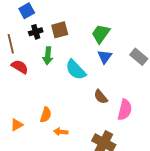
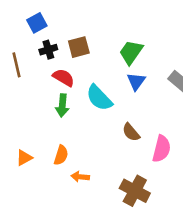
green arrow: (48, 56) -> (62, 106), moved
red semicircle: (20, 67) -> (64, 78), moved
orange triangle: (17, 125) -> (24, 158), moved

